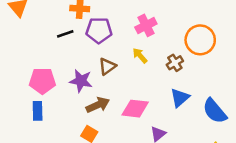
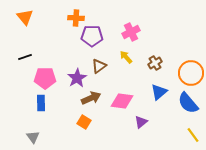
black line: (65, 34) -> (25, 57), moved
orange circle: (200, 40) -> (191, 73), moved
purple star: (81, 81) -> (77, 78), turned 30

